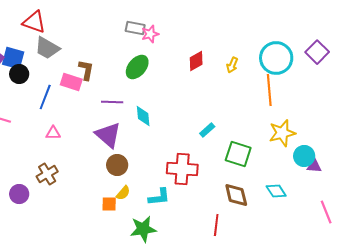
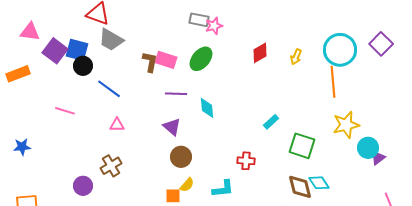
pink rectangle: (71, 82) -> (166, 60), moved
blue line: (45, 97) -> (109, 89), turned -75
purple triangle: (108, 135) -> (172, 127), size x0.7
purple triangle: (314, 166) -> (378, 158), turned -42
red cross: (182, 169) -> (246, 161), size x0.6
cyan diamond: (276, 191) -> (319, 183), moved

